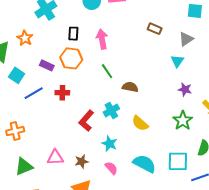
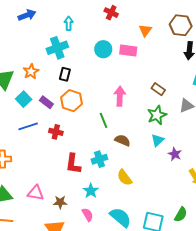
black rectangle: (73, 34) -> (65, 74), moved
pink arrow: (102, 39) -> (120, 96), moved
cyan triangle: (177, 61) -> (158, 140), moved
cyan square: (17, 75) -> (24, 99), moved
red L-shape: (86, 121) -> (73, 164), turned -45
green star: (183, 121) -> (157, 115), moved

